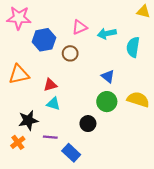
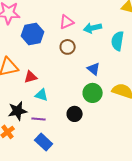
brown circle: (70, 53) -> (68, 47), moved
red triangle: (50, 85) -> (31, 77), moved
purple line: (50, 137) -> (39, 119), moved
blue rectangle: (71, 153) -> (44, 142), moved

